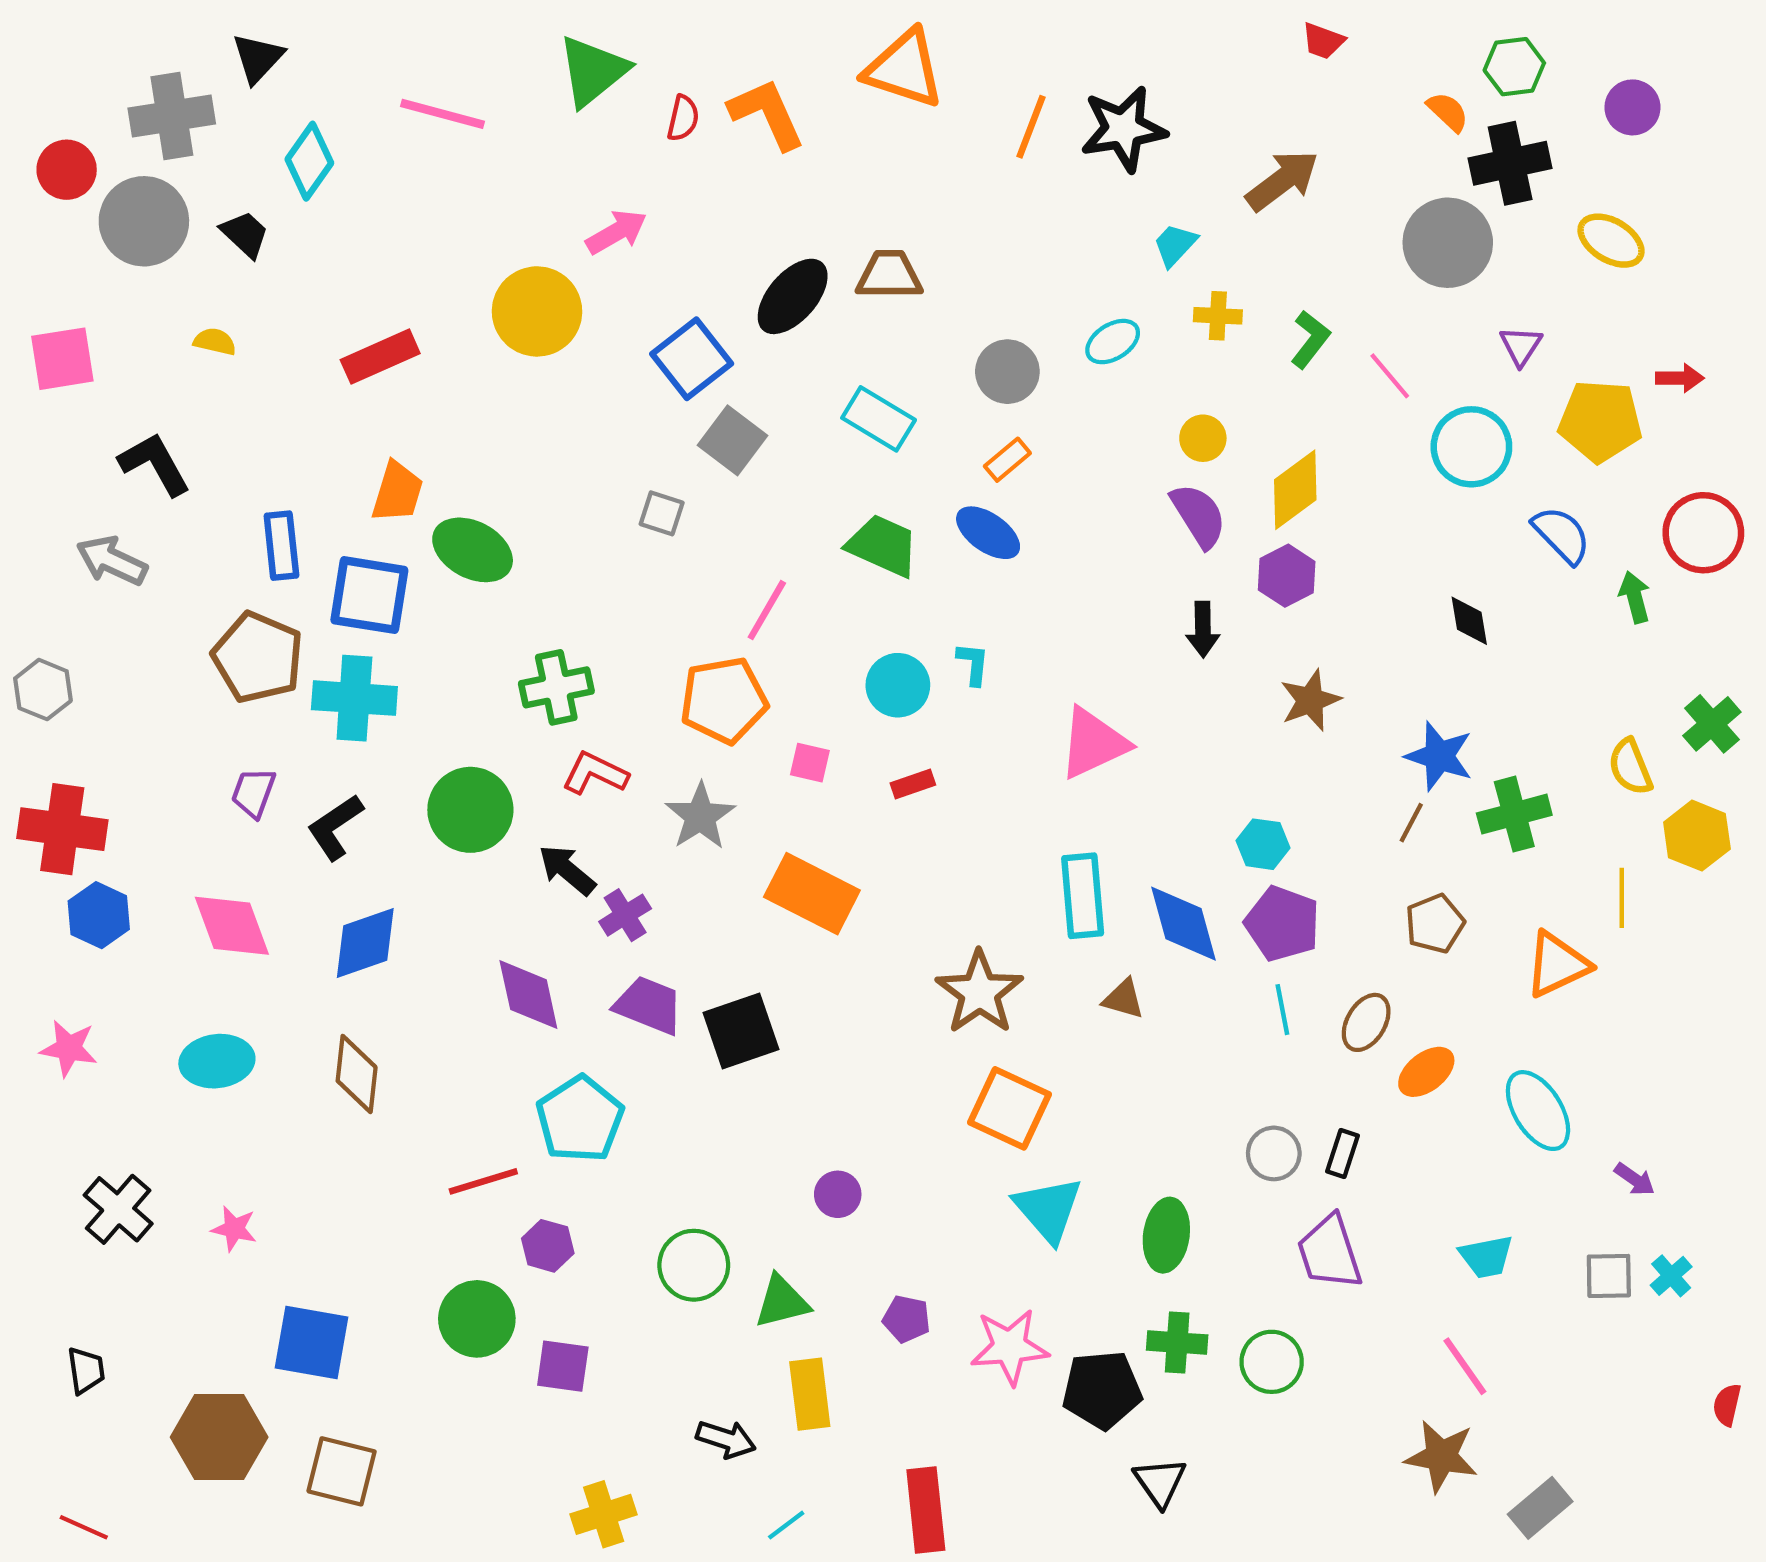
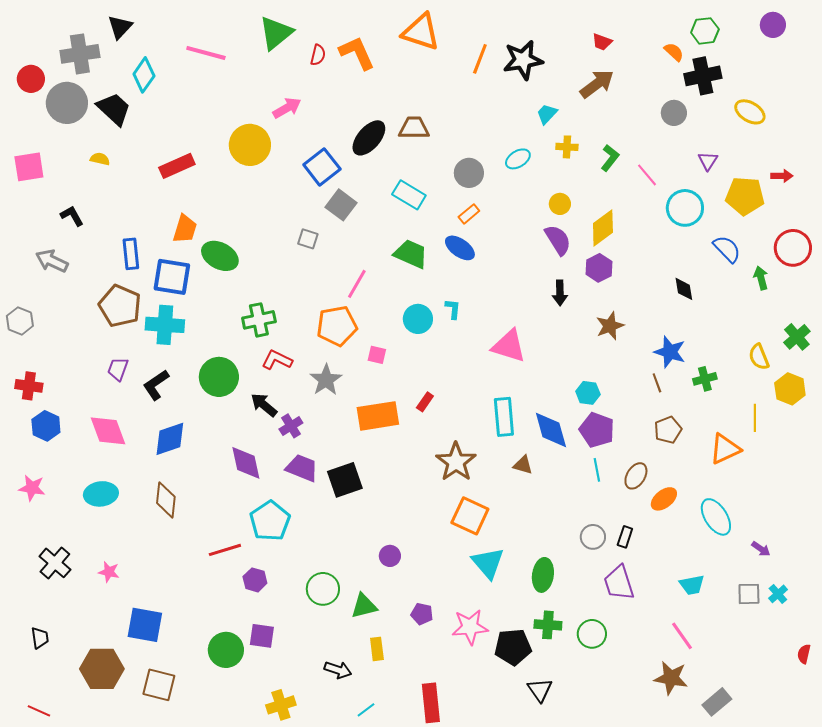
red trapezoid: (1323, 41) -> (602, 42), moved
purple circle: (1632, 107) -> (773, 25), moved
black trapezoid: (245, 234) -> (114, 109), size x1.5
gray circle: (1448, 243) -> (674, 113), size x0.6
black L-shape: (155, 464) -> (72, 216), size x0.7
pink triangle: (1093, 743) -> (509, 346), turned 42
red rectangle: (913, 784) -> (425, 402), moved, turned -36
green cross: (1514, 814) -> (705, 379), size x0.7
brown line: (1411, 823) -> (657, 383), turned -48
red cross: (62, 829) -> (29, 386), size x0.7
orange rectangle: (812, 894) -> (378, 416), turned -36
green circle: (477, 1319) -> (226, 650), moved
yellow rectangle: (810, 1394) -> (377, 649), size x0.7

